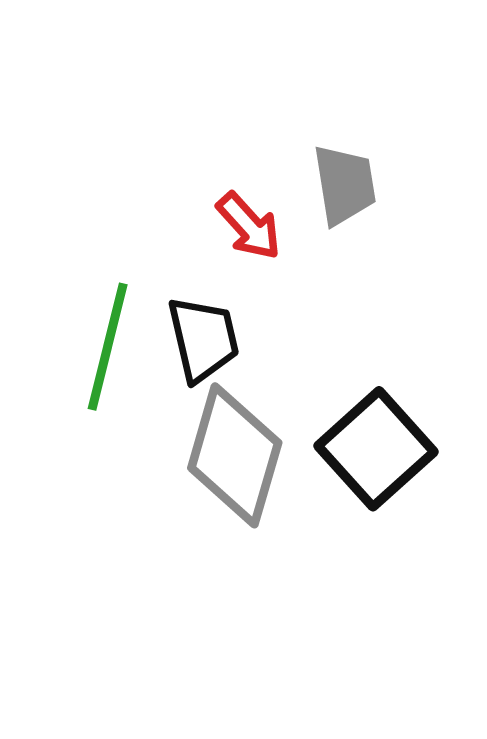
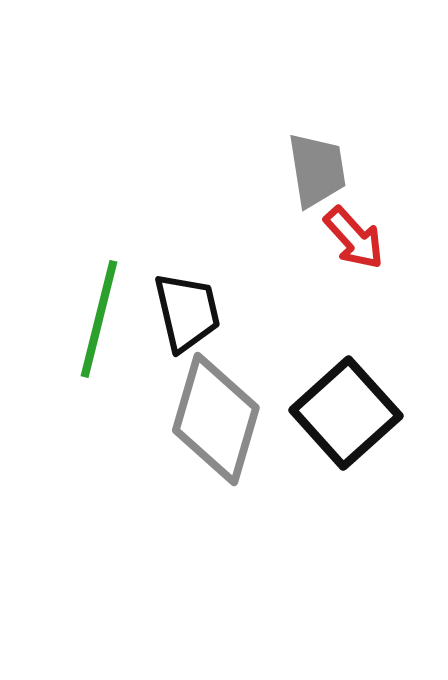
red arrow: (249, 226) -> (354, 238), moved

